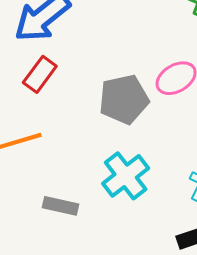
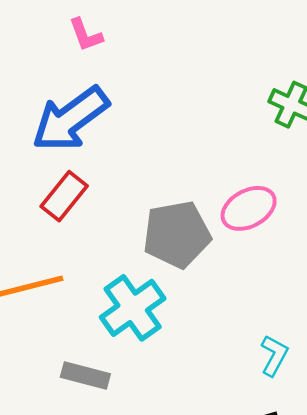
cyan cross: (126, 176) -> (133, 308), moved

